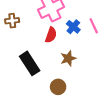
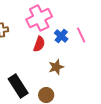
black rectangle: (30, 63) -> (18, 86), moved

